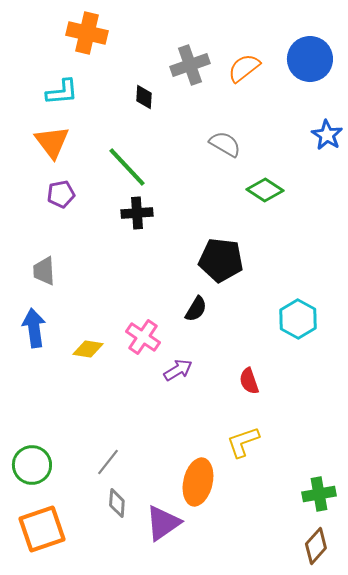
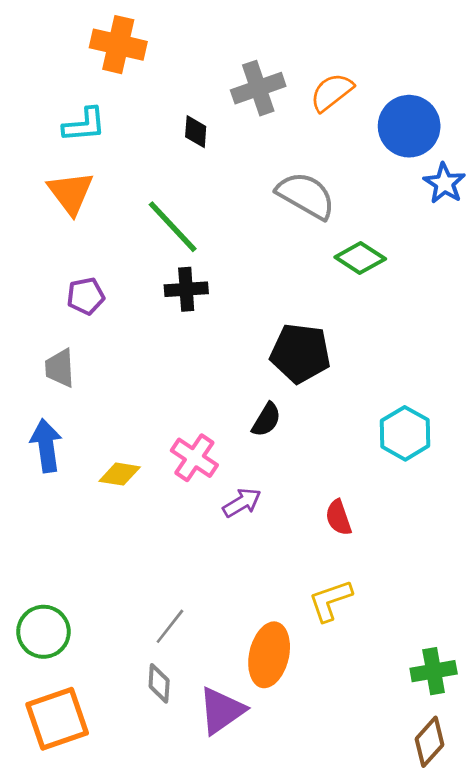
blue circle: (310, 59) -> (409, 126), moved
gray semicircle: (225, 144) -> (306, 195), size x1.4
purple pentagon: (61, 194) -> (86, 296), moved
gray line: (108, 462) -> (170, 626), moved

